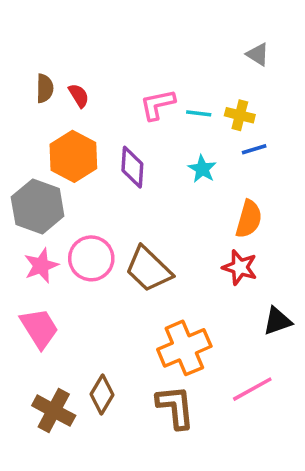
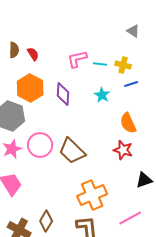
orange semicircle: (249, 219) -> (128, 123), turned 140

